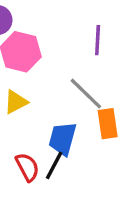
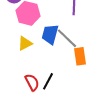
blue trapezoid: (62, 139) -> (50, 34), moved

